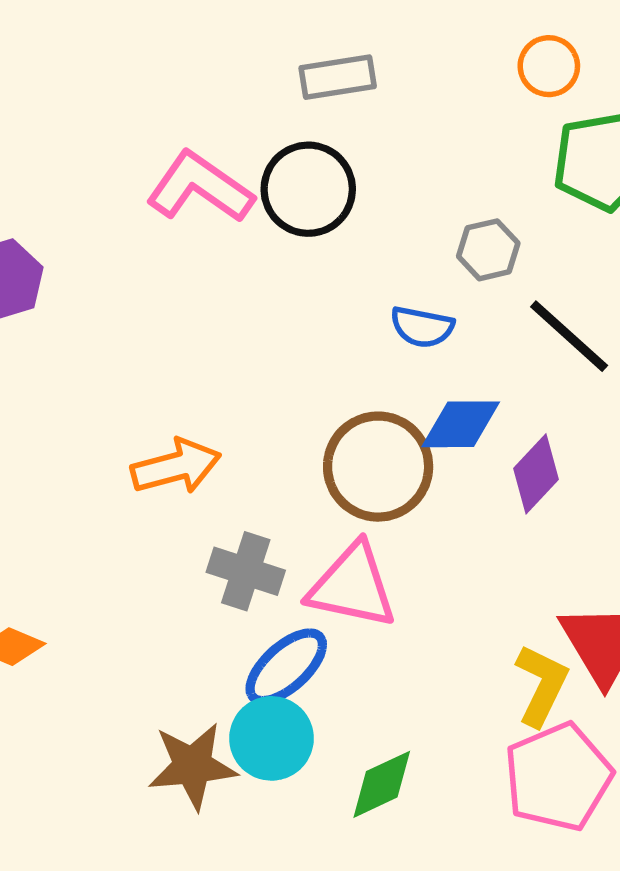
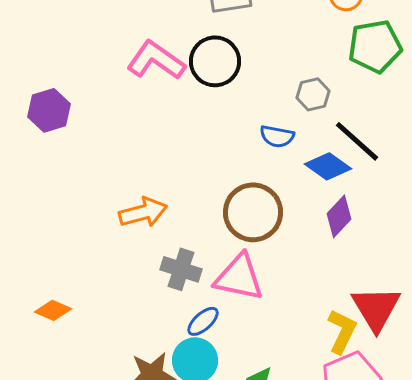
blue diamond: (461, 424) -> (328, 166), moved, turned 36
blue ellipse: (286, 667) -> (203, 321), size x0.7

